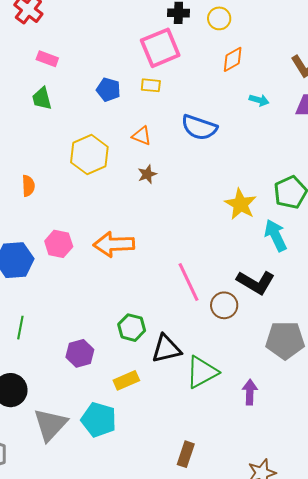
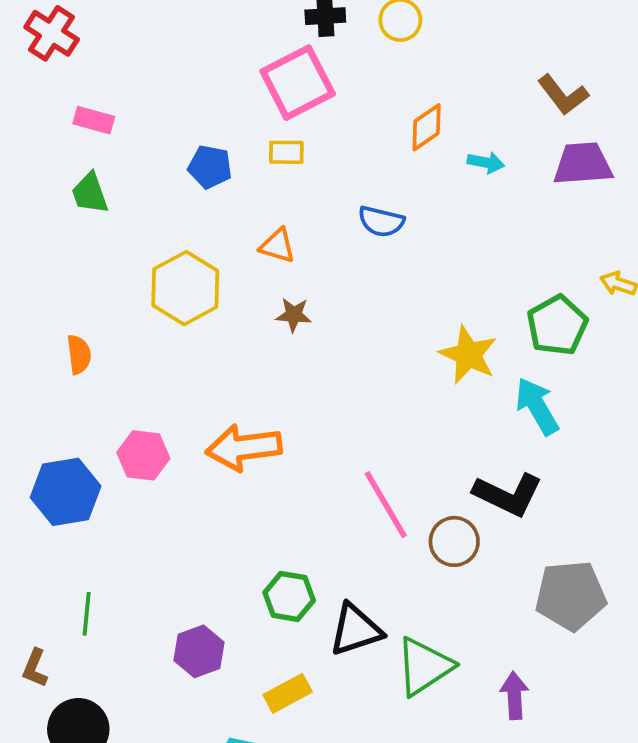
orange diamond: (233, 59) -> (427, 127), moved
blue semicircle: (199, 127) -> (381, 221), size x0.7
brown star: (147, 174) -> (294, 315), turned 30

